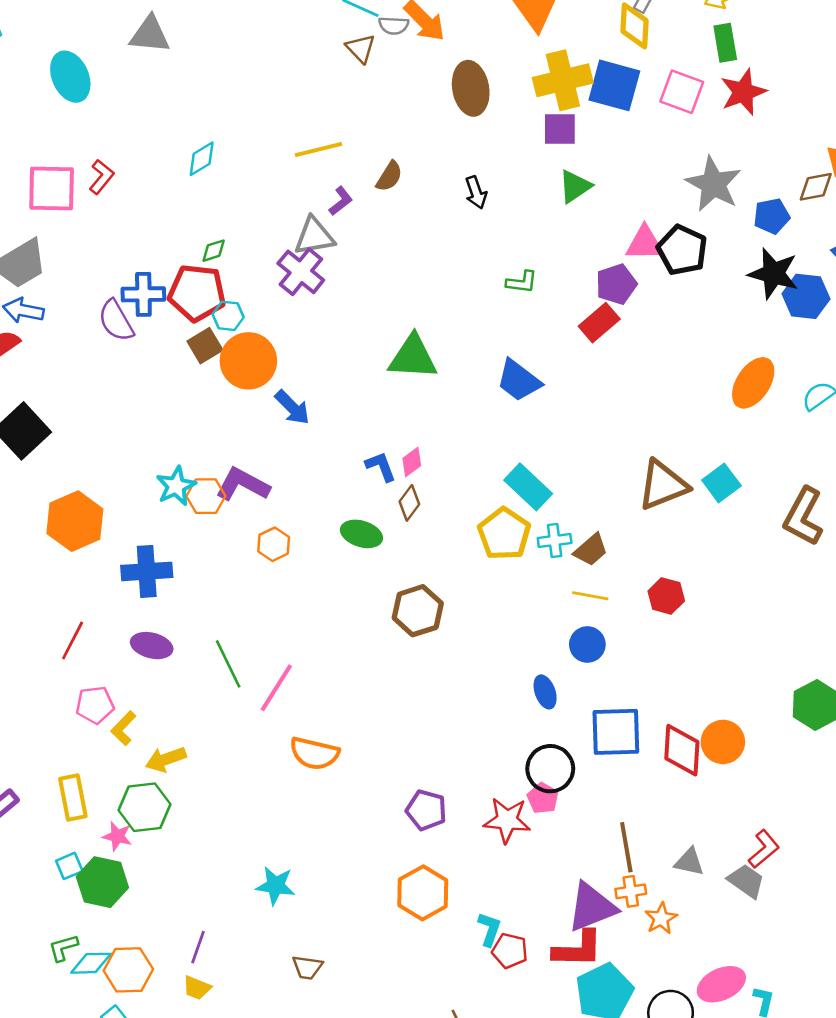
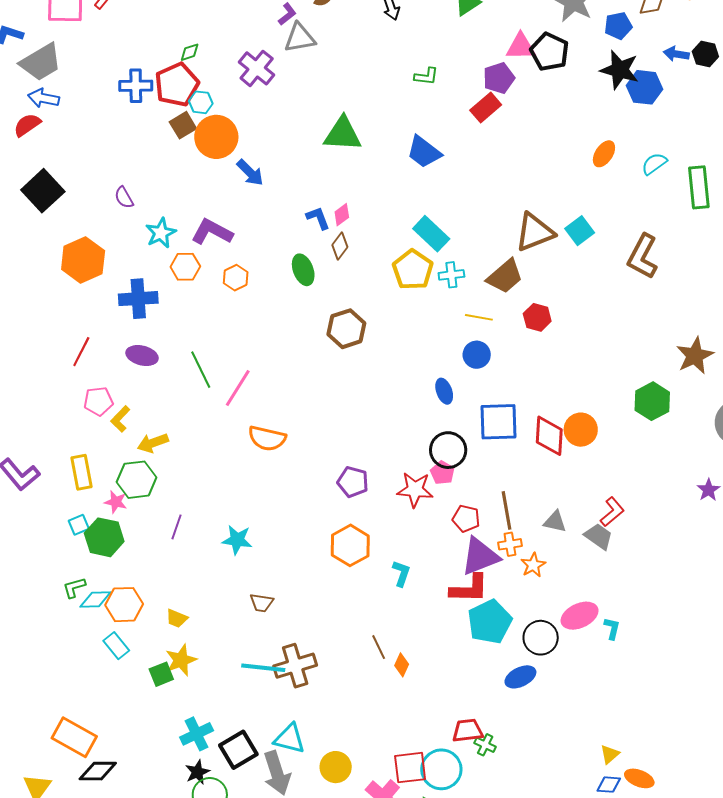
gray triangle: (314, 236) -> (300, 38), moved
red pentagon: (197, 293) -> (177, 85), turned -30
purple semicircle: (116, 321) -> (124, 198), moved, size x0.7
orange ellipse: (753, 383) -> (604, 154), size x0.7
orange hexagon: (206, 496) -> (185, 267), moved
green ellipse: (361, 534) -> (303, 270), turned 52
brown trapezoid: (591, 550) -> (505, 276), moved, size x1.4
purple line: (198, 947) -> (177, 527), moved
red pentagon: (510, 951) -> (466, 519), moved

